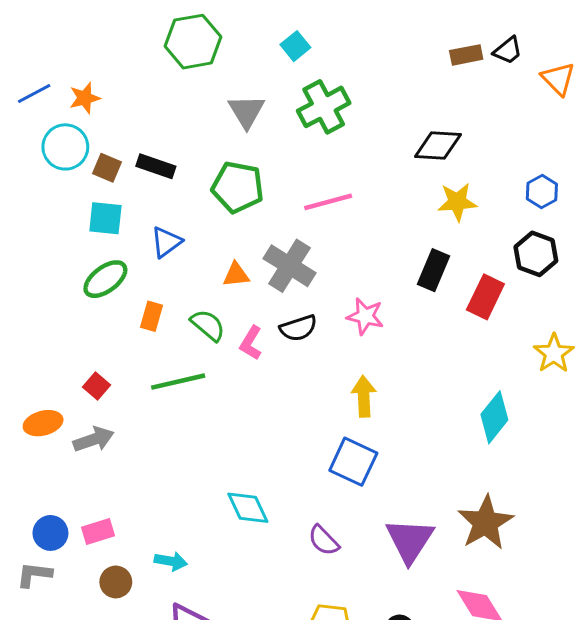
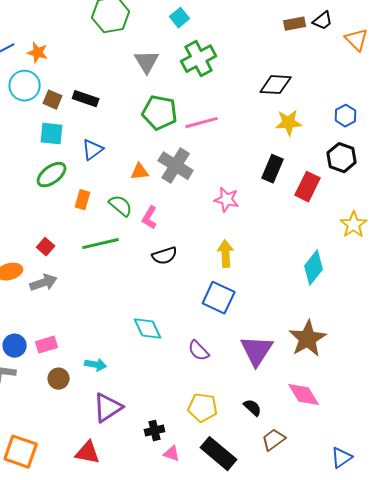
orange star: (85, 98) -> (38, 53), turned 30
green pentagon: (238, 187) -> (160, 113), moved
black semicircle: (298, 328) -> (165, 256), moved

